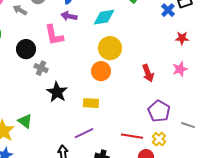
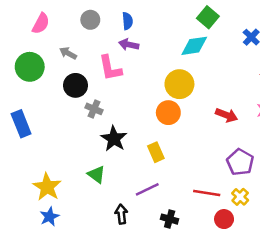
gray arrow: (20, 10) -> (68, 53), moved
cyan diamond: (104, 17) -> (194, 46), moved
red arrow: (148, 73) -> (226, 115), turned -48
yellow rectangle: (91, 103) -> (156, 152), turned 63
green triangle: (25, 121) -> (97, 174), moved

